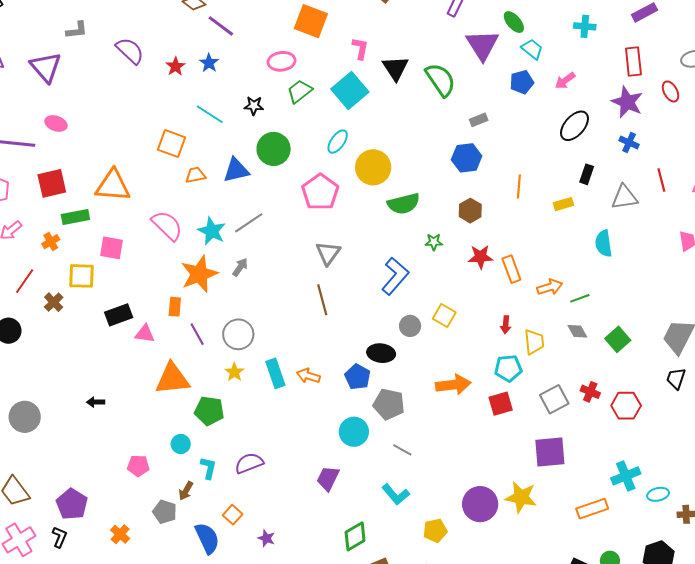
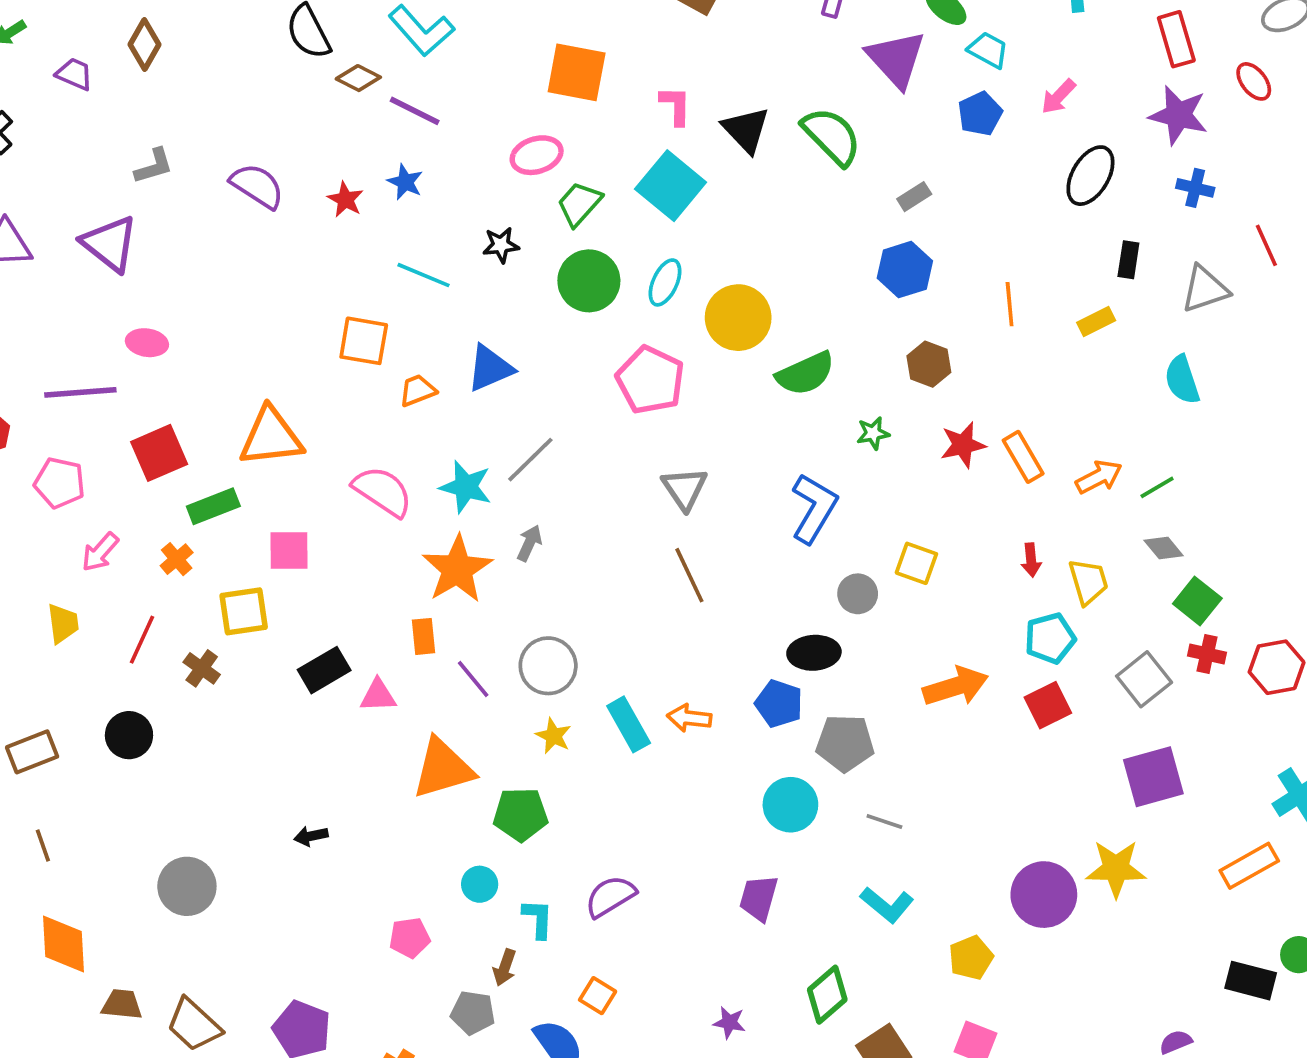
green circle: (274, 149) -> (589, 281), moved
green square: (618, 339) -> (1197, 601), moved
purple star: (266, 538) -> (729, 1023), moved

